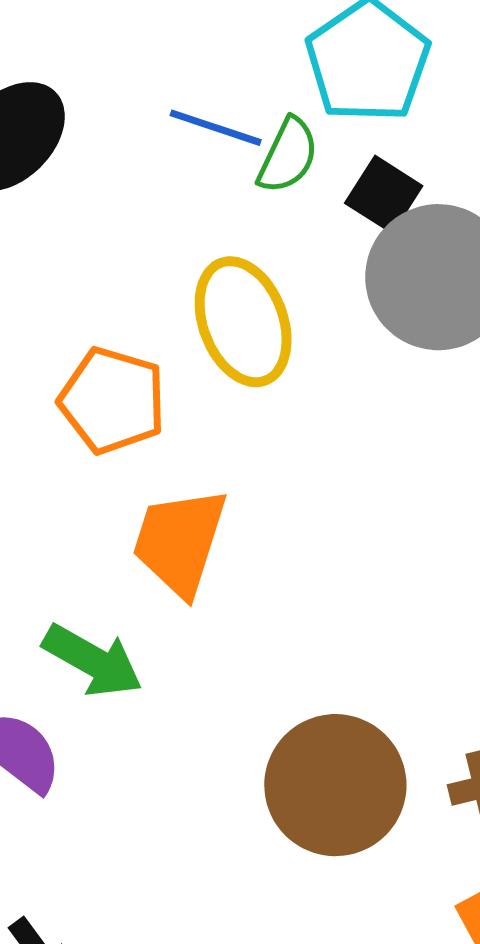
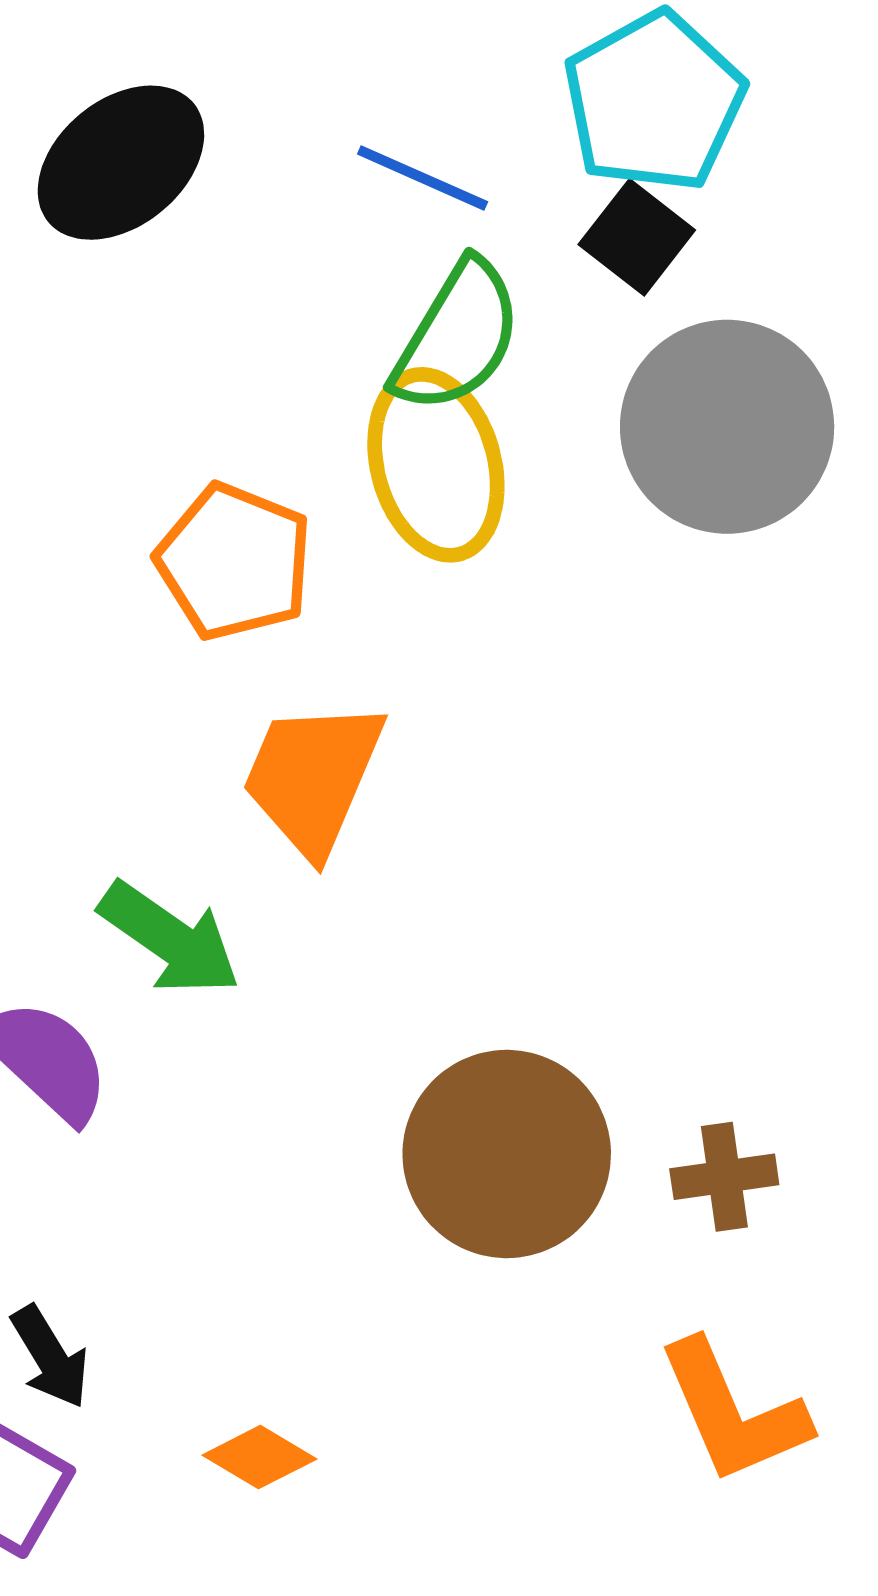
green semicircle: (288, 156) -> (457, 337), moved, size x1.4
black square: (384, 194) -> (637, 237), moved

